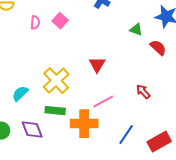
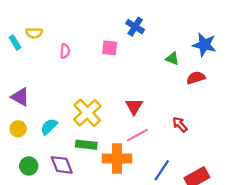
pink square: (60, 21) -> (110, 48), moved, turned -35
red semicircle: (158, 48) -> (196, 78), turned -60
red triangle: (97, 65) -> (134, 106), moved

